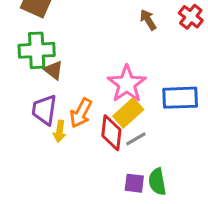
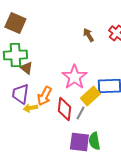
yellow rectangle: (128, 113) -> (90, 96), moved
yellow arrow: (60, 131) -> (30, 108), turned 72
gray line: (136, 139) -> (80, 113), turned -32
purple square: (134, 183) -> (79, 142), size x1.5

